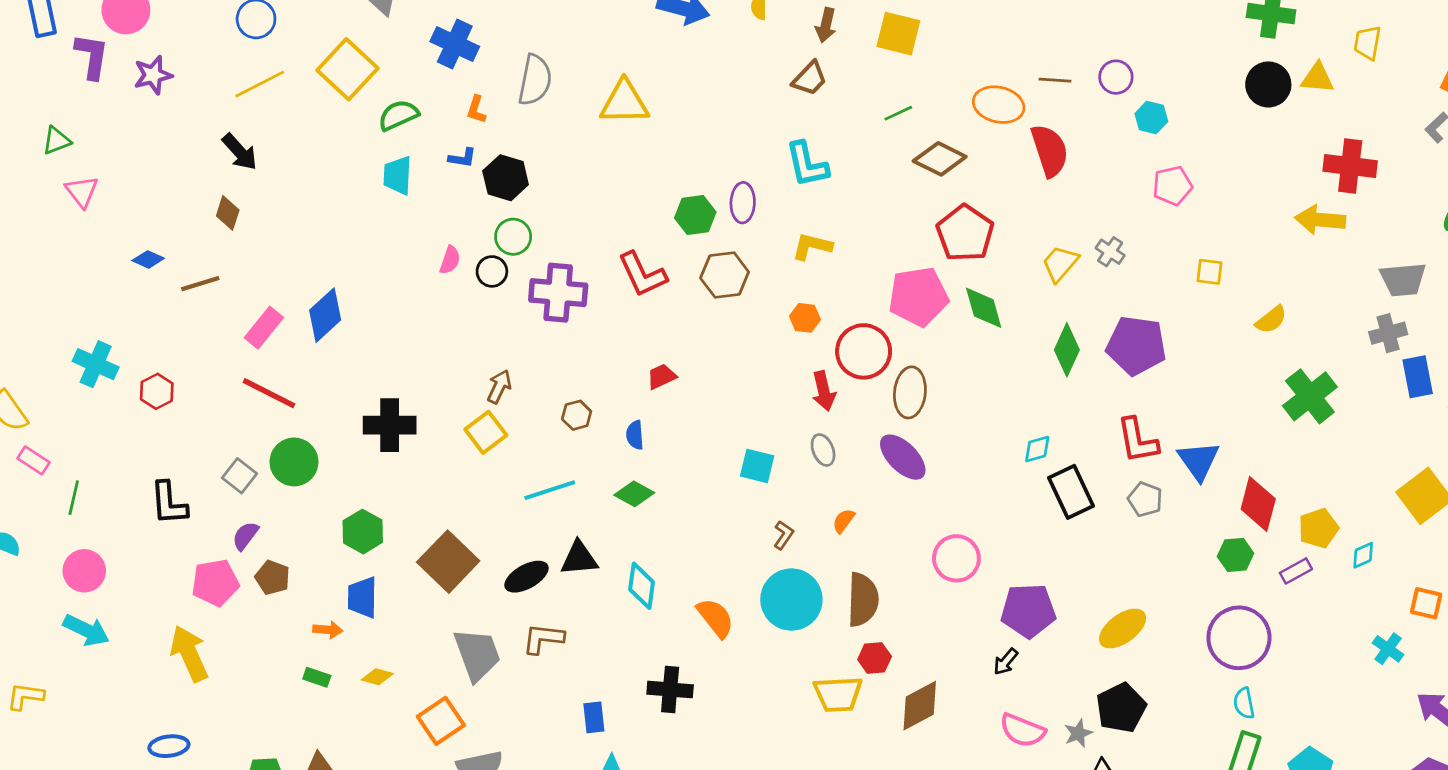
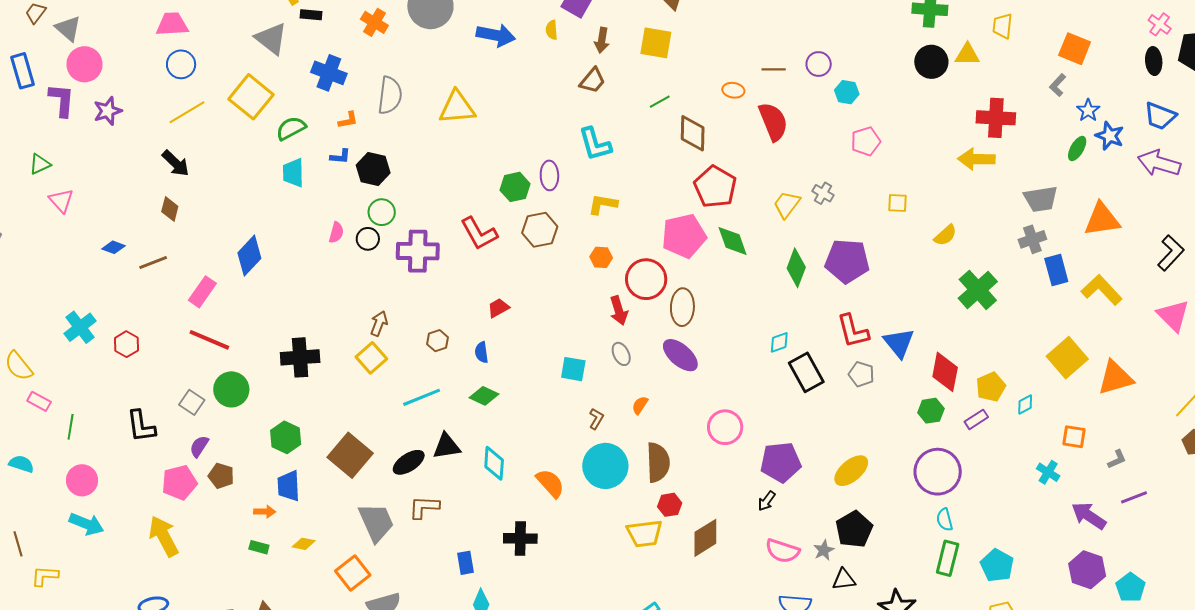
orange ellipse: (999, 105) -> (733, 90), size x0.6
orange L-shape: (476, 110) -> (348, 120), turned -115
brown diamond: (940, 159) -> (693, 133), turned 69
blue diamond: (325, 315) -> (249, 256), moved
cyan cross: (96, 364) -> (80, 327), turned 32

